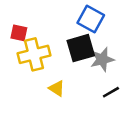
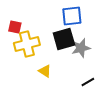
blue square: (91, 19) -> (72, 16), turned -35
black line: (111, 92) -> (88, 82), moved

